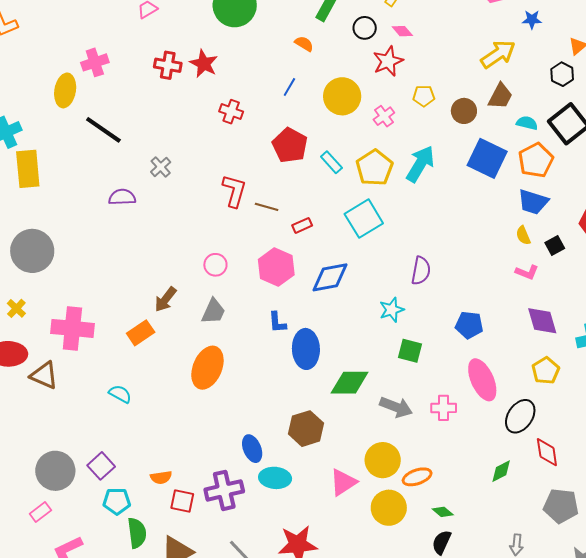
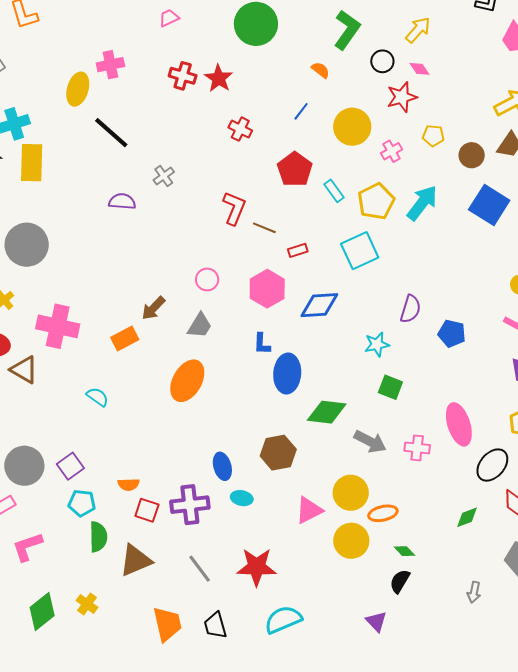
blue pentagon: (469, 325) -> (452, 333), moved
cyan ellipse: (275, 478) -> (242, 498), size x0.7

